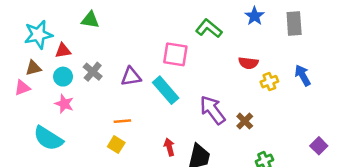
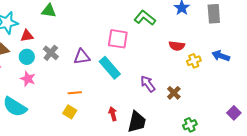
blue arrow: (303, 75) -> (221, 56), turned -42
purple arrow: (213, 110) -> (148, 84), size x0.7

